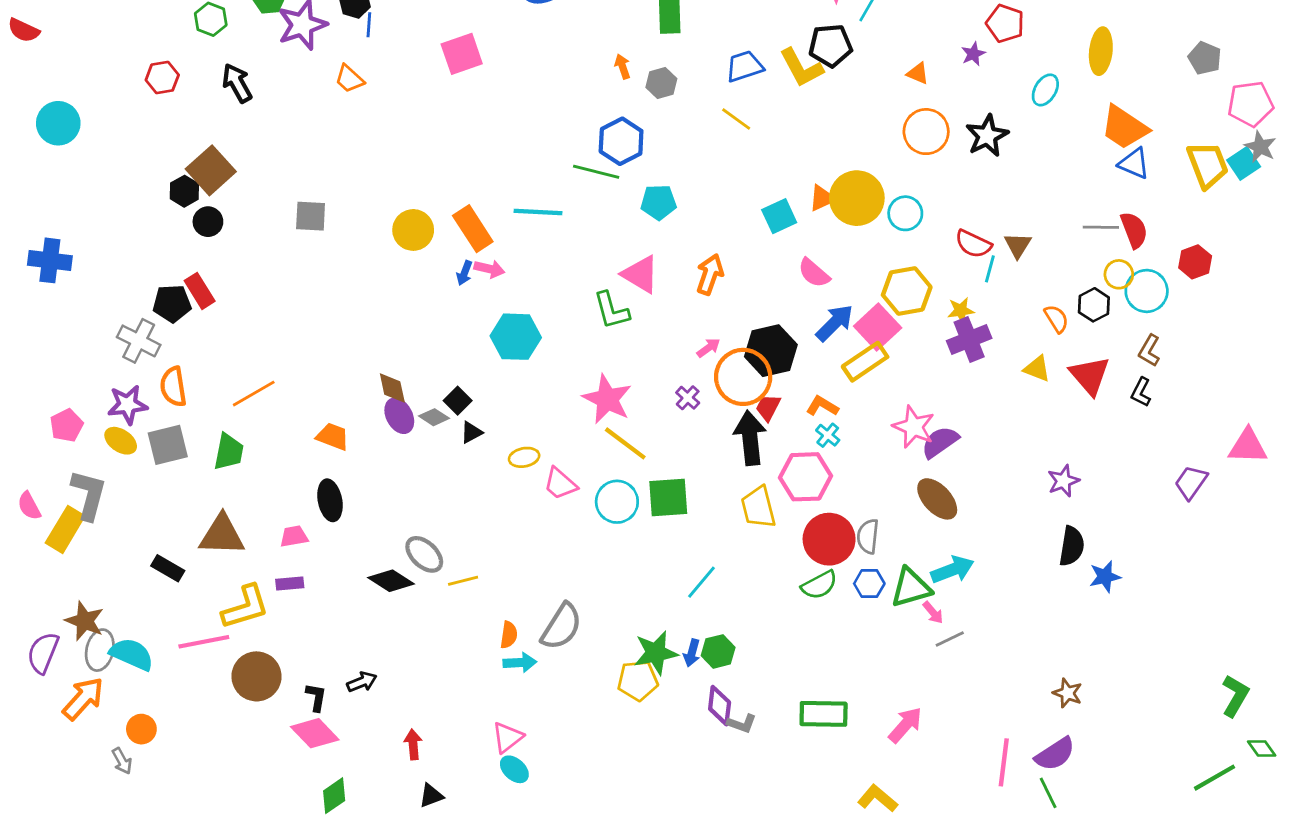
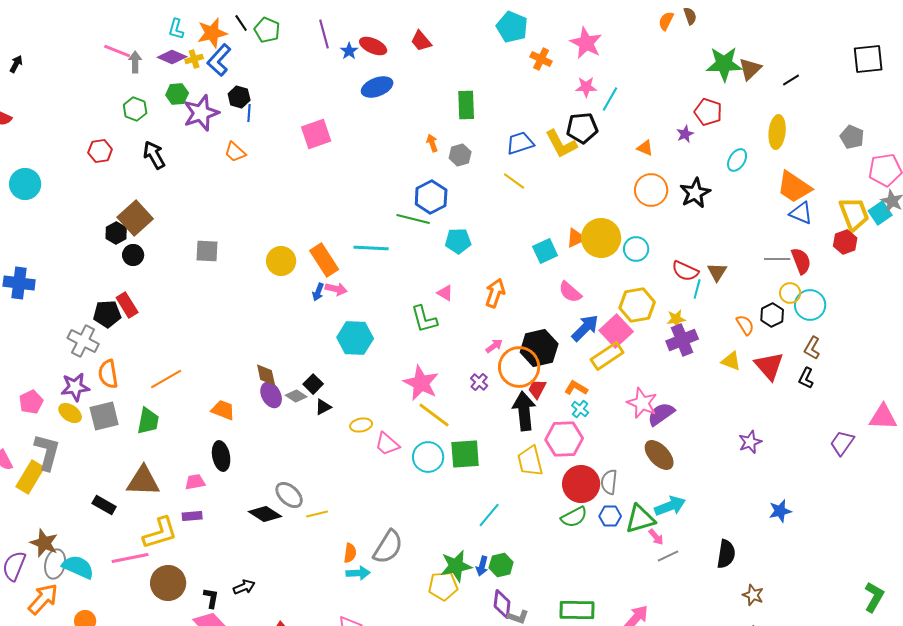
red hexagon: (1195, 262) -> (845, 242), moved
pink triangle: (641, 274) -> (445, 293), size x0.6
black semicircle: (1072, 546) -> (726, 554), moved

